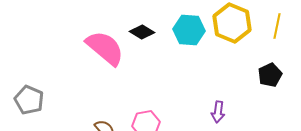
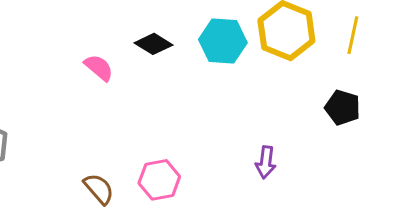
pink semicircle: (105, 48) -> (99, 68), size x0.5
black pentagon: (270, 75) -> (343, 108), turned -30

